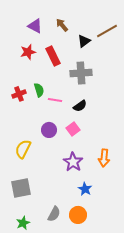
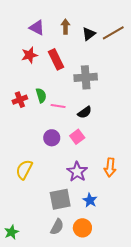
brown arrow: (62, 25) -> (66, 26), turned 40
black triangle: (84, 41) -> (89, 34), moved
yellow semicircle: (23, 149) -> (24, 170), moved
gray square: (21, 188) -> (60, 199), moved
green star: (23, 223) -> (11, 232), moved

